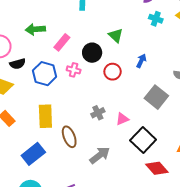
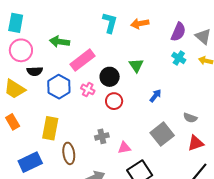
pink rectangle: (62, 42) -> (82, 60), size x1.4
red circle: (113, 72) -> (114, 101), moved

